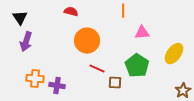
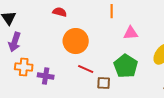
orange cross: (35, 79) -> (24, 67), moved
purple cross: (57, 86) -> (46, 76), moved

